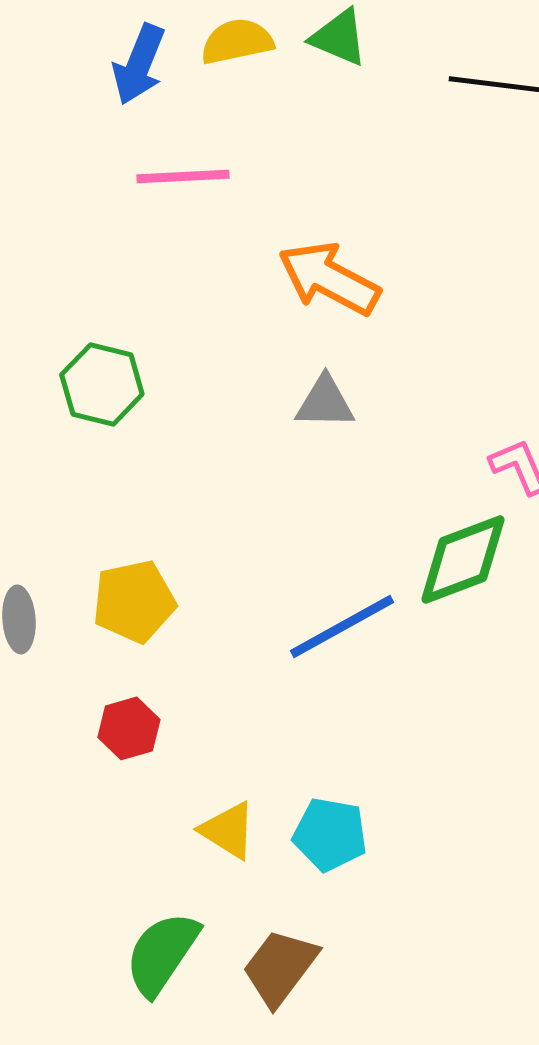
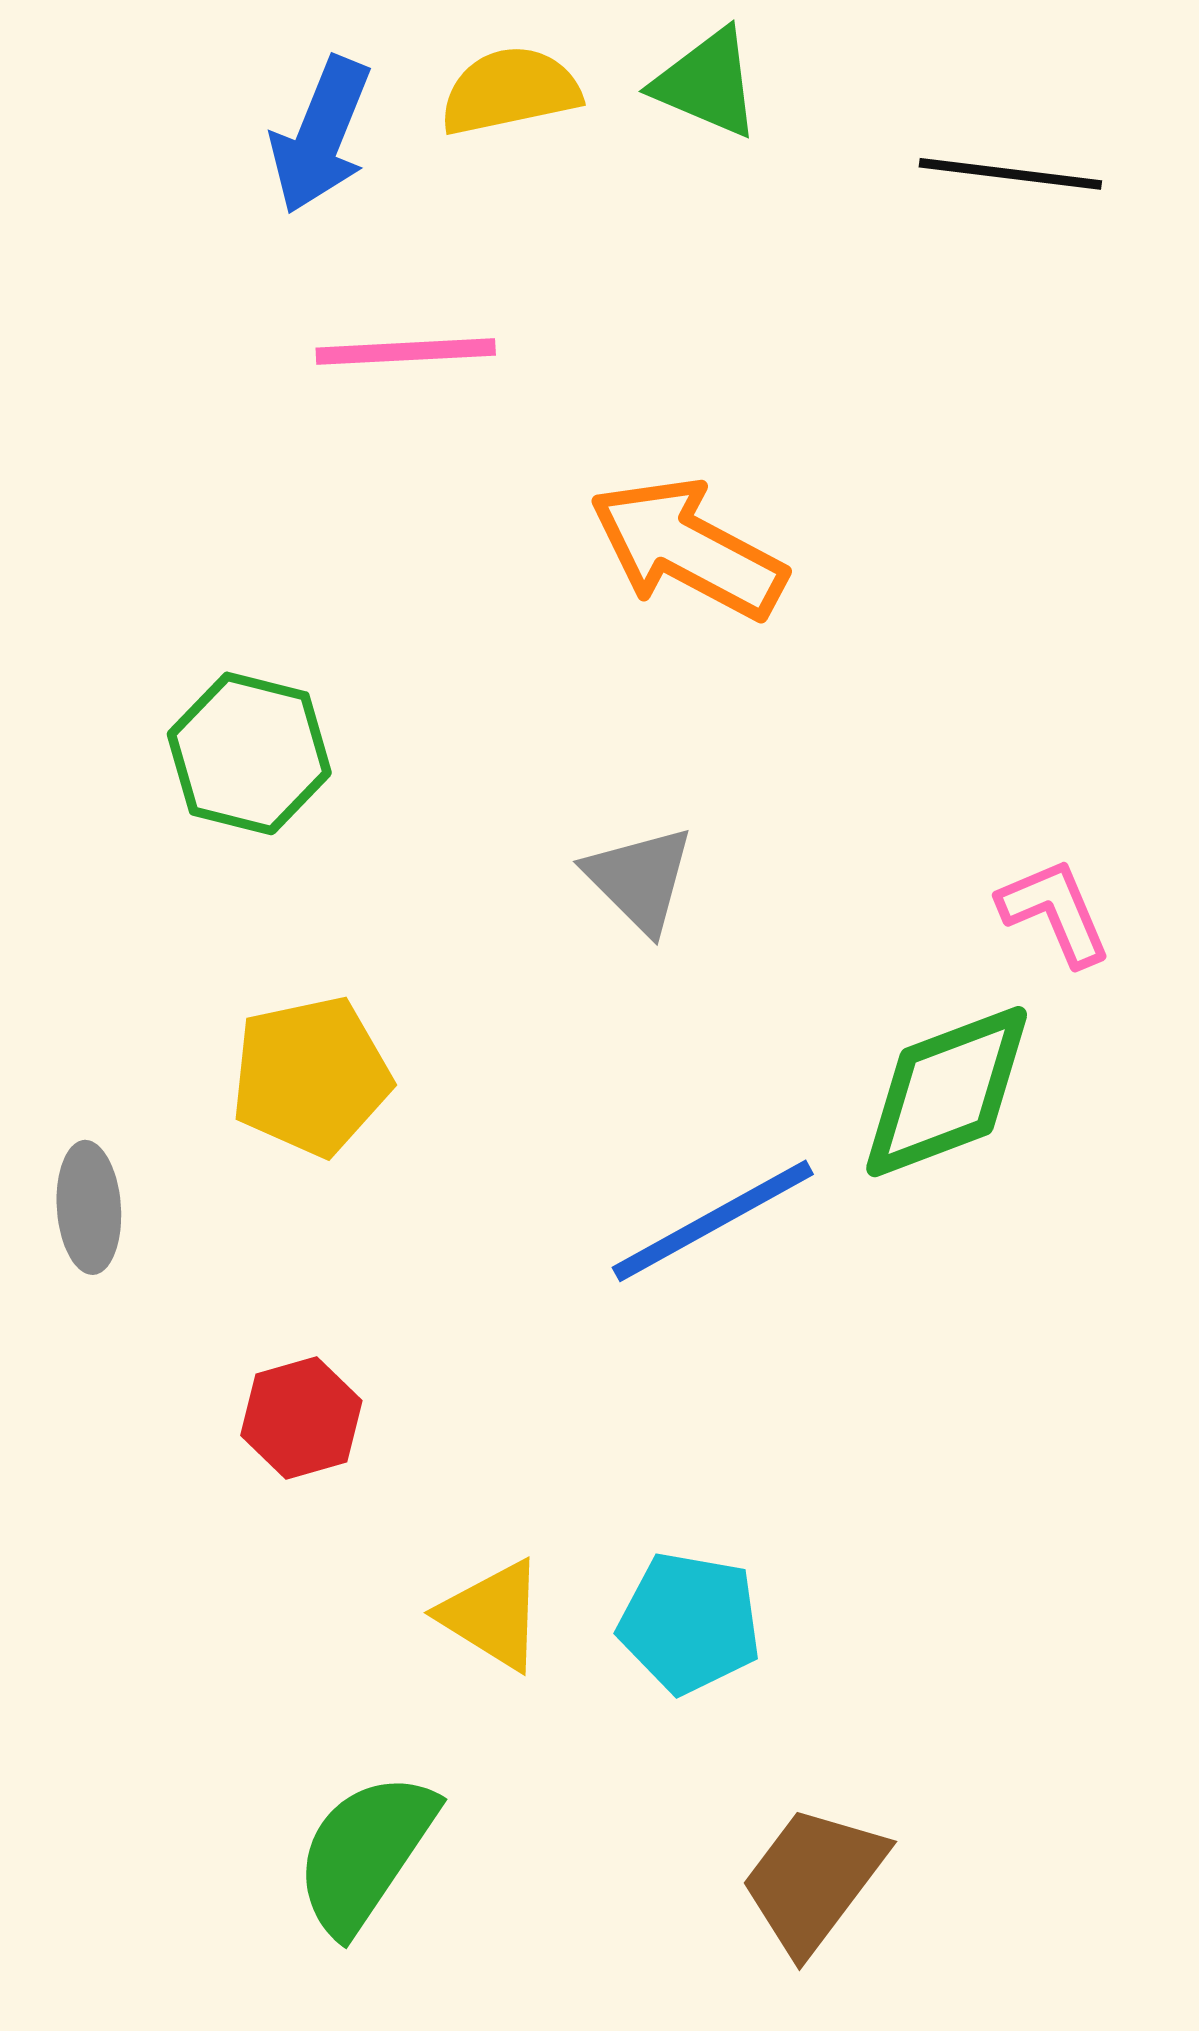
gray triangle: (325, 402) -> (639, 879), moved, turned 44
yellow pentagon: (134, 601) -> (311, 1076), moved
brown trapezoid: (280, 967) -> (813, 1880), moved

